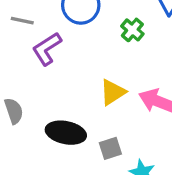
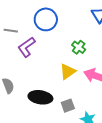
green cross: (132, 30) -> (79, 47), moved

